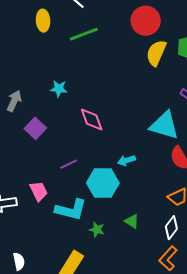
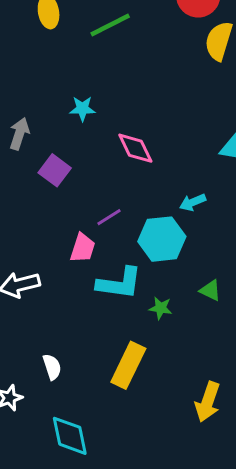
pink trapezoid: (39, 191) -> (83, 248), moved, turned 50

